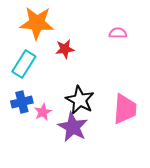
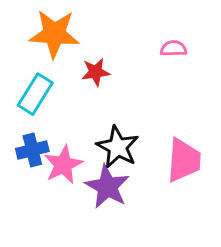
pink star: (43, 112) -> (63, 165), size x1.5

